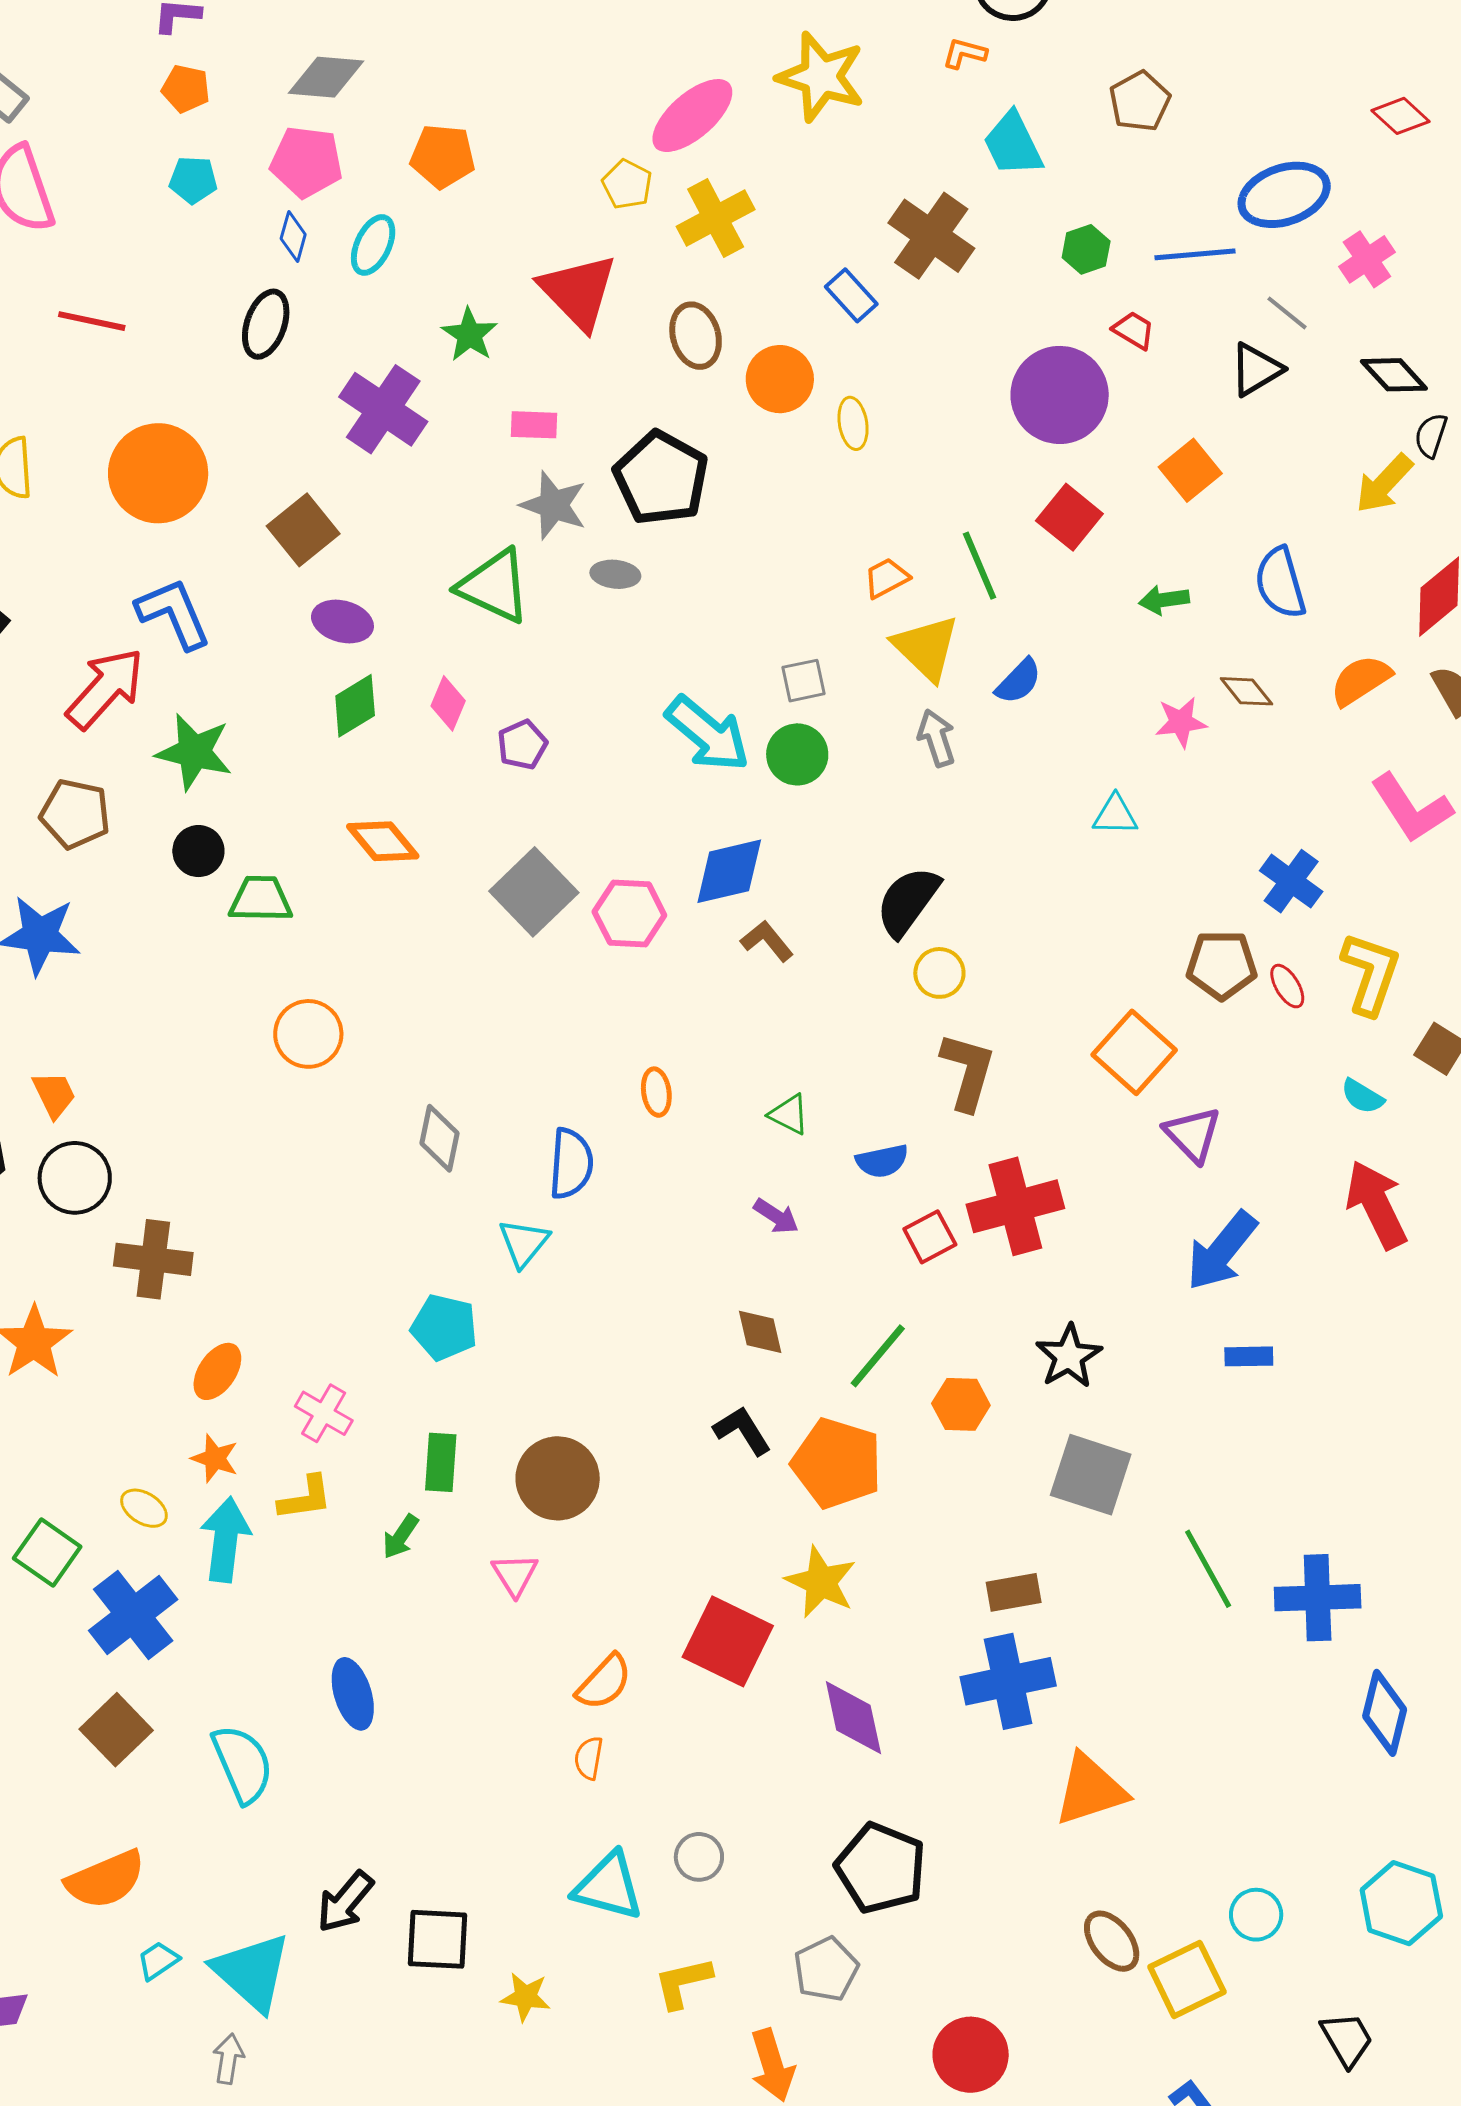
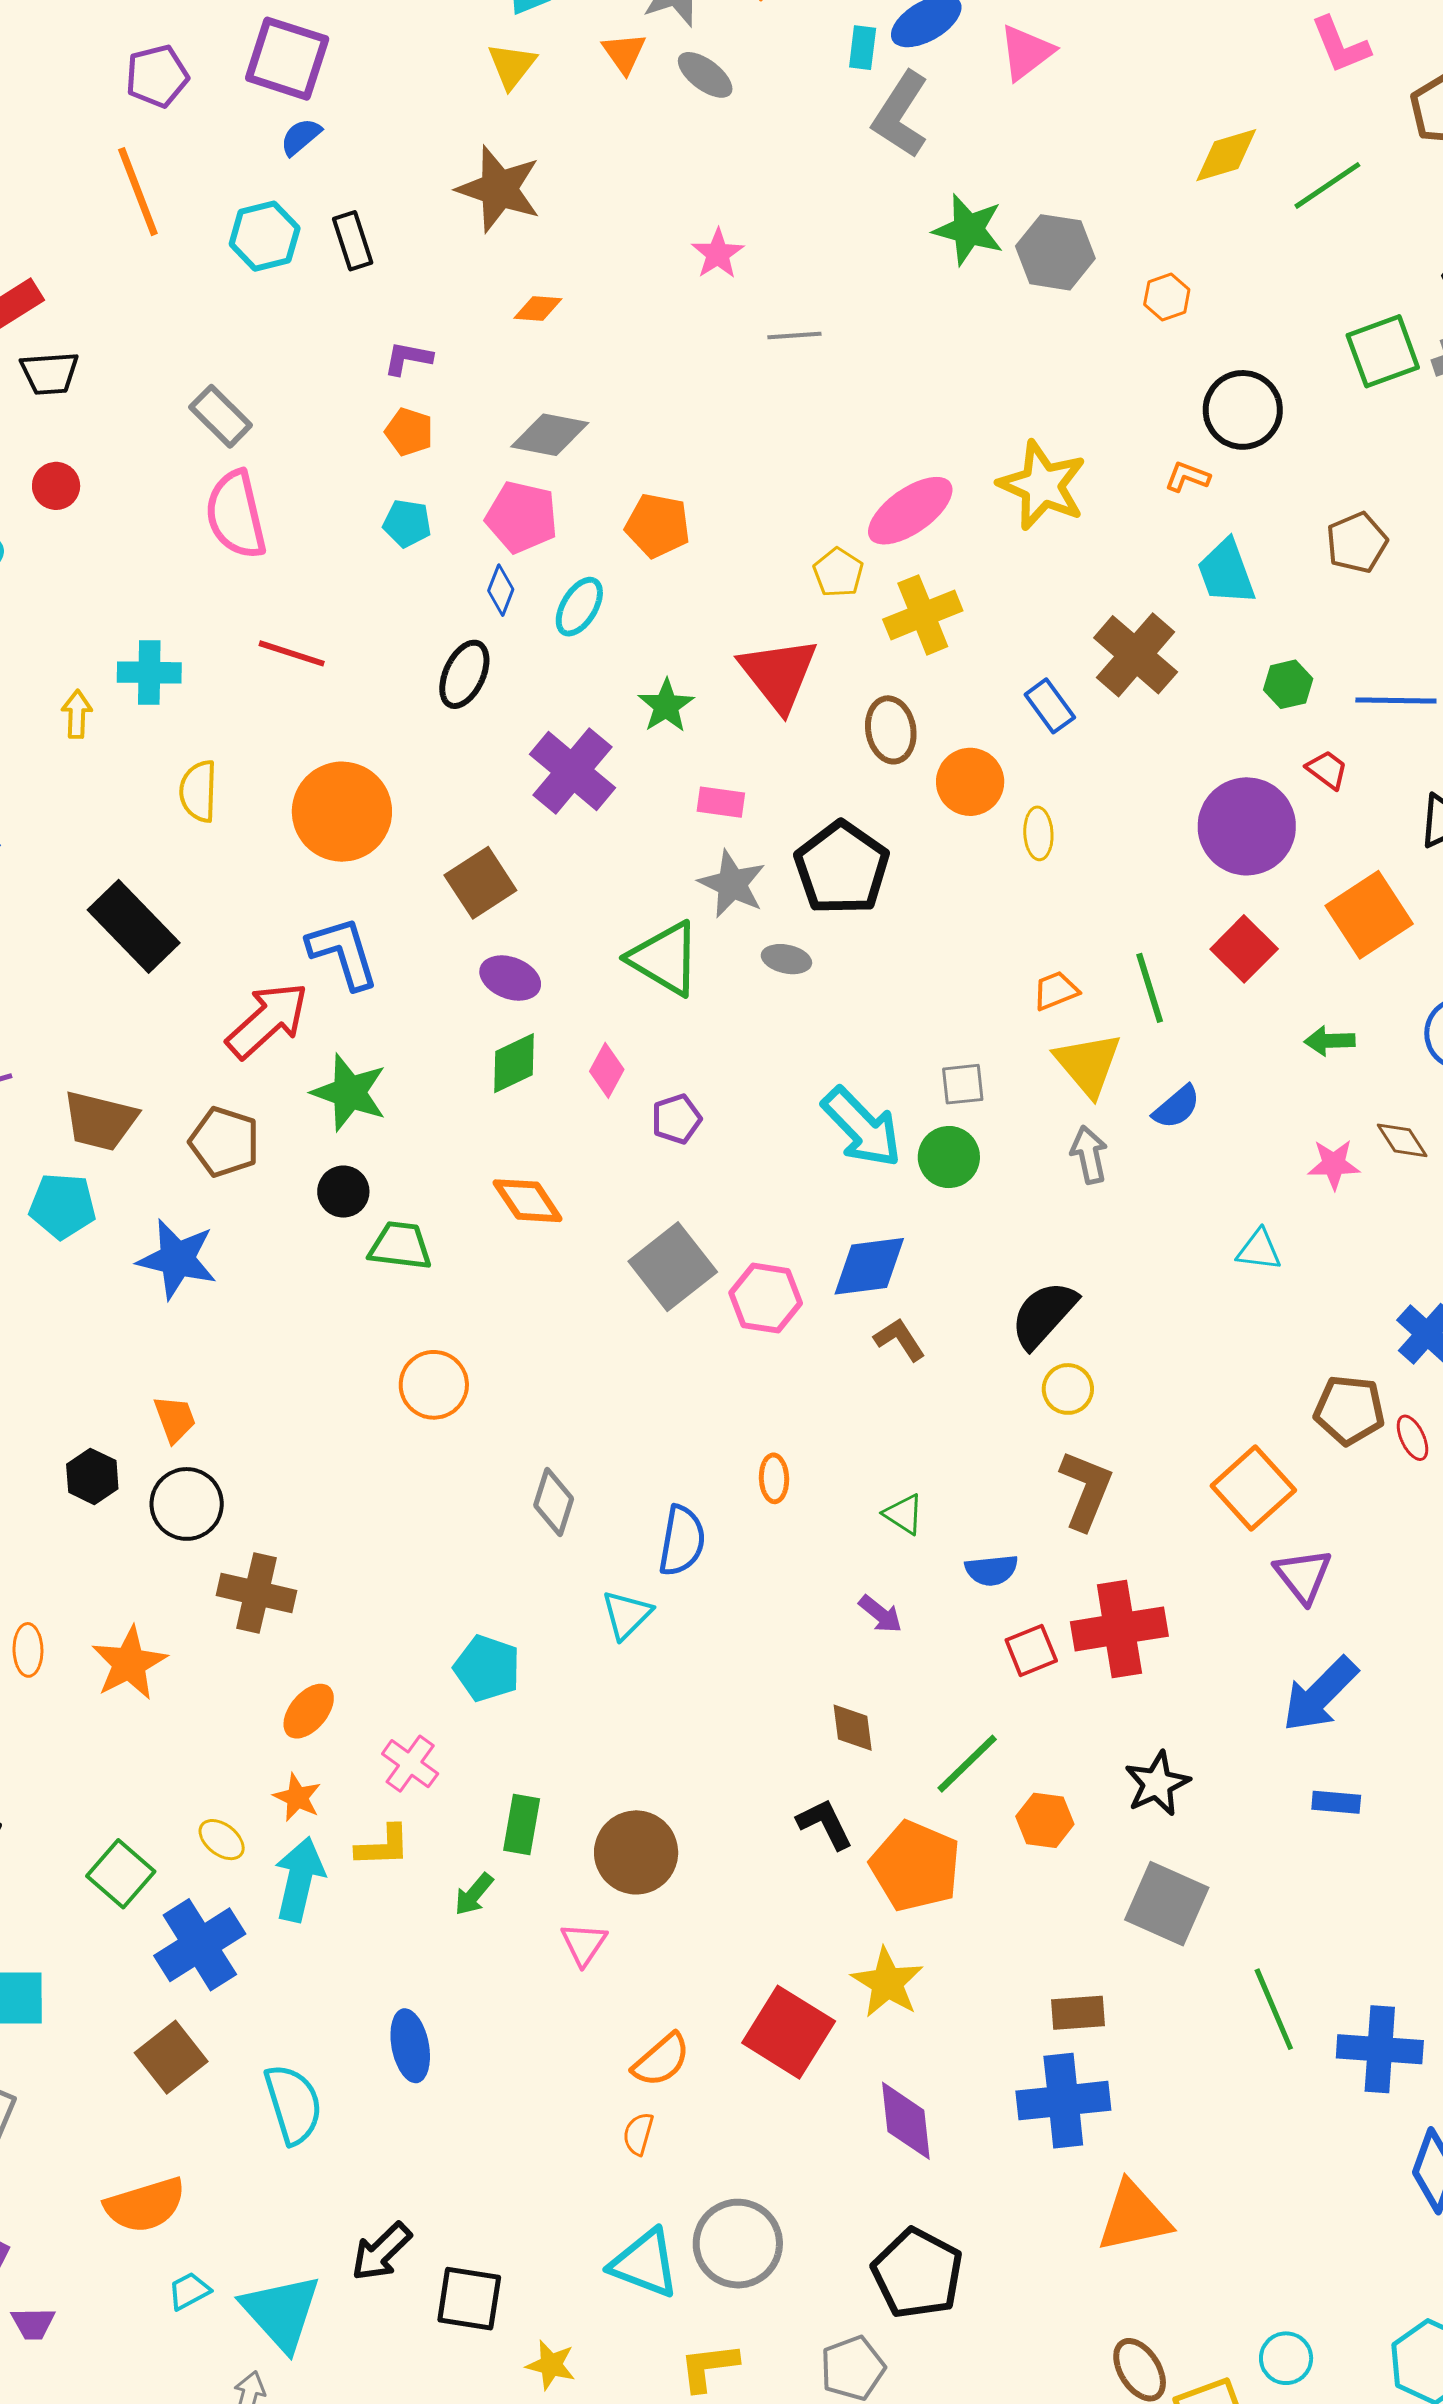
orange square: (1190, 470) -> (1369, 915), size x1.4
cyan pentagon: (444, 1327) -> (487, 1668), moved
gray circle: (699, 1857) -> (738, 2244), size x1.8

